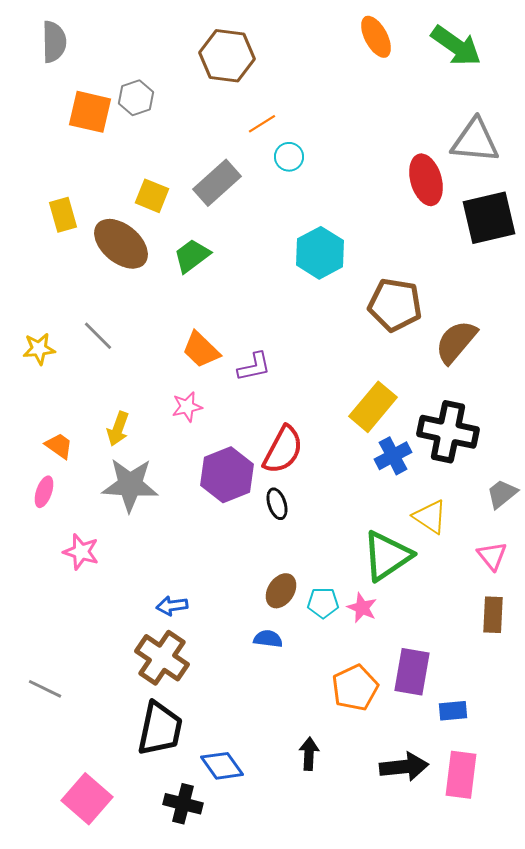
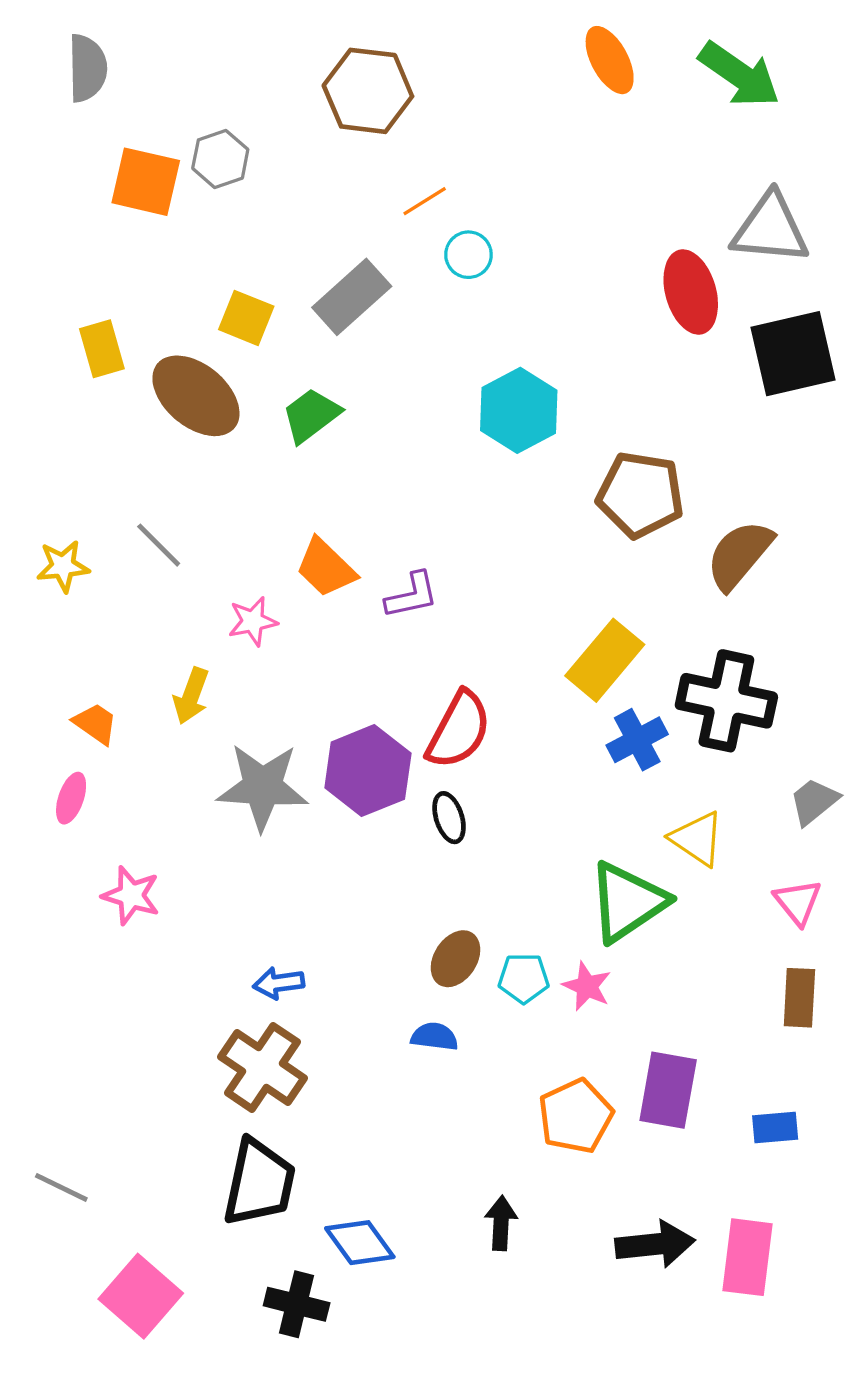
pink star: (187, 407) -> (253, 621), moved
gray star: (130, 485) -> (262, 787), moved
gray line: (45, 689) -> (61, 1187), moved
blue rectangle: (453, 711) -> (775, 1127), moved

